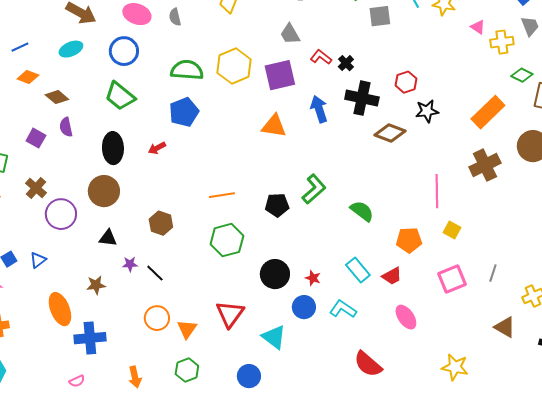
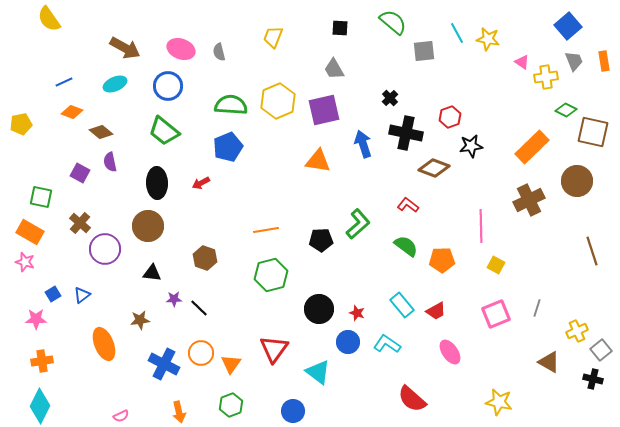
red L-shape: (321, 57) -> (408, 205), moved
orange pentagon: (409, 240) -> (442, 260), moved
blue cross: (90, 338) -> (164, 364), moved, turned 32

